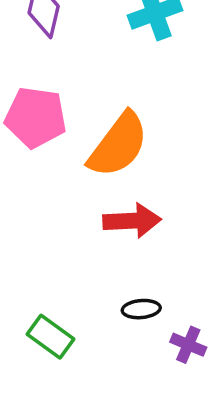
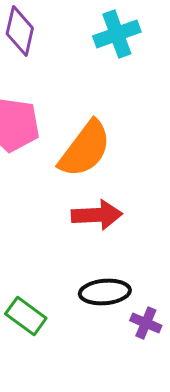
black ellipse: (141, 309) -> (105, 292), size x1.5

